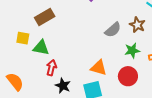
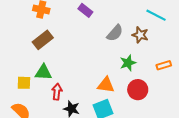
gray semicircle: (113, 30) -> (115, 33), moved
yellow square: (23, 38) -> (24, 83), moved
green star: (132, 50) -> (128, 63), moved

